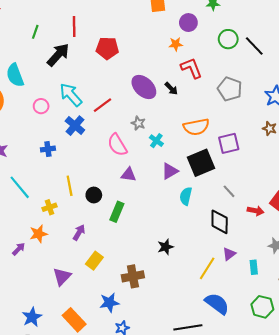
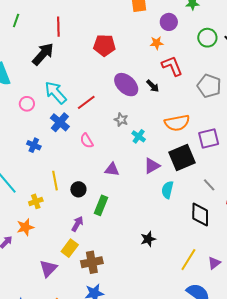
green line: (35, 32) -> (16, 20), moved
red pentagon: (107, 48) -> (104, 45), moved
pink semicircle: (117, 145) -> (87, 141), moved, size x0.7
blue cross: (48, 149) -> (34, 145), turned 32
purple arrow: (79, 232) -> (77, 224), moved
purple triangle: (229, 254) -> (214, 263), moved
yellow rectangle: (94, 261) -> (70, 248), moved
brown cross: (133, 276) -> (92, 262), moved

